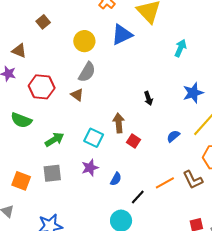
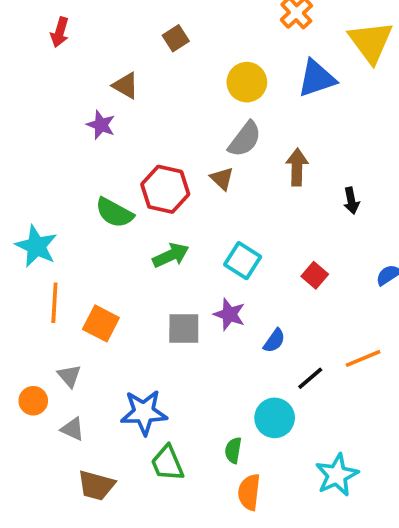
red hexagon: (42, 87) -> (165, 189), moved
brown arrow: (119, 123) -> (297, 167), moved
purple star: (90, 168) -> (229, 314), turned 30
gray square: (52, 173) -> (184, 328), moved

